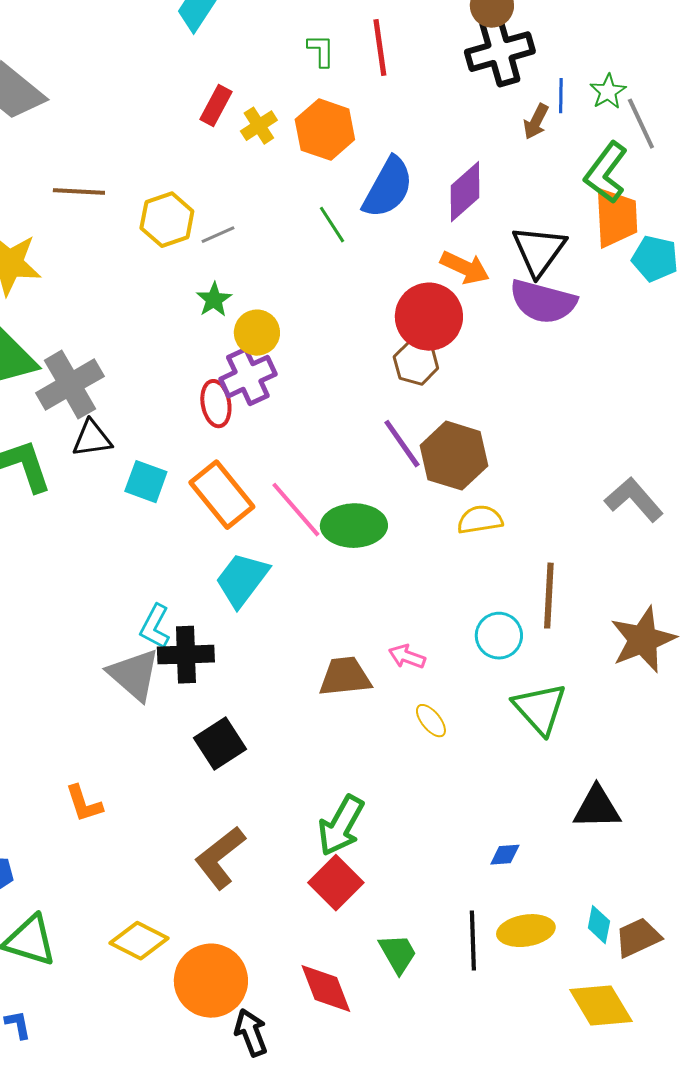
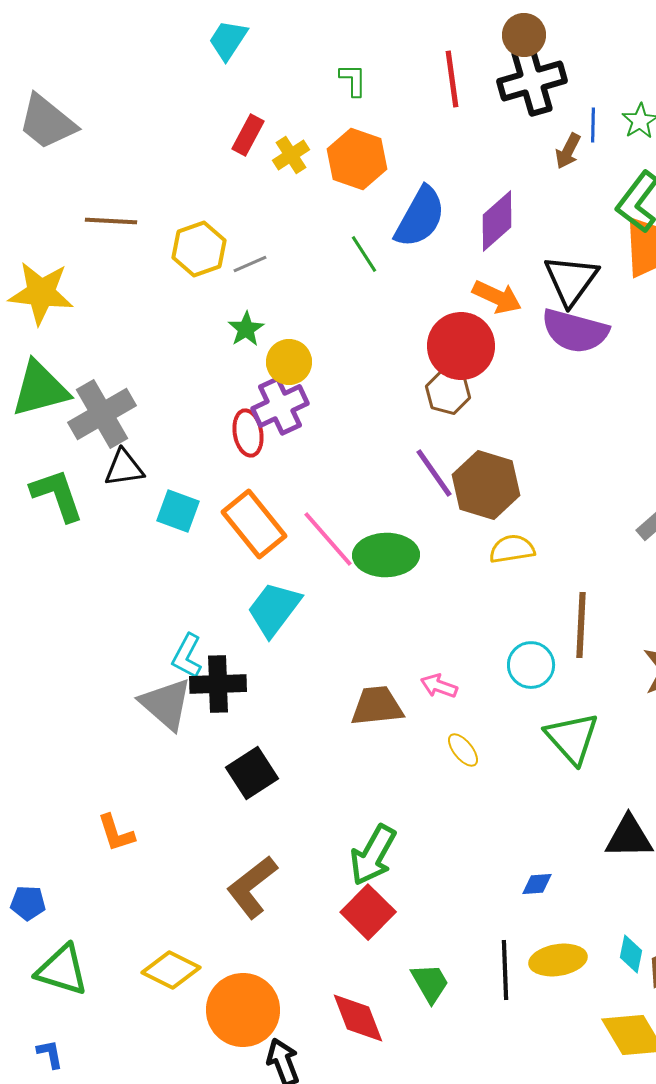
red line: (380, 48) -> (452, 79), moved

